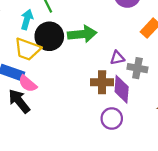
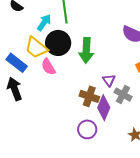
green arrow: (82, 34) -> (86, 50), turned 80
purple triangle: (117, 58) -> (109, 80), turned 48
pink semicircle: (28, 84) -> (48, 67), moved

